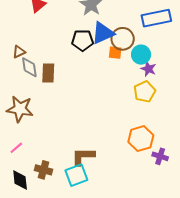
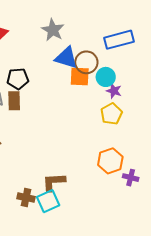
blue triangle: (103, 33) -> (66, 58), turned 45
black pentagon: (83, 40) -> (18, 79), moved
orange square: (115, 53) -> (80, 76), size x1.5
brown cross: (44, 170) -> (26, 198), moved

